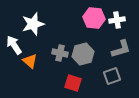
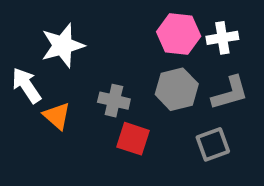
gray hexagon: (83, 54) -> (177, 89), moved
red square: (73, 83) -> (133, 139), moved

